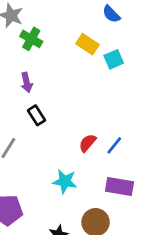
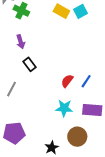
cyan square: (114, 59) -> (80, 11), moved
cyan star: (65, 181) -> (64, 108), moved

